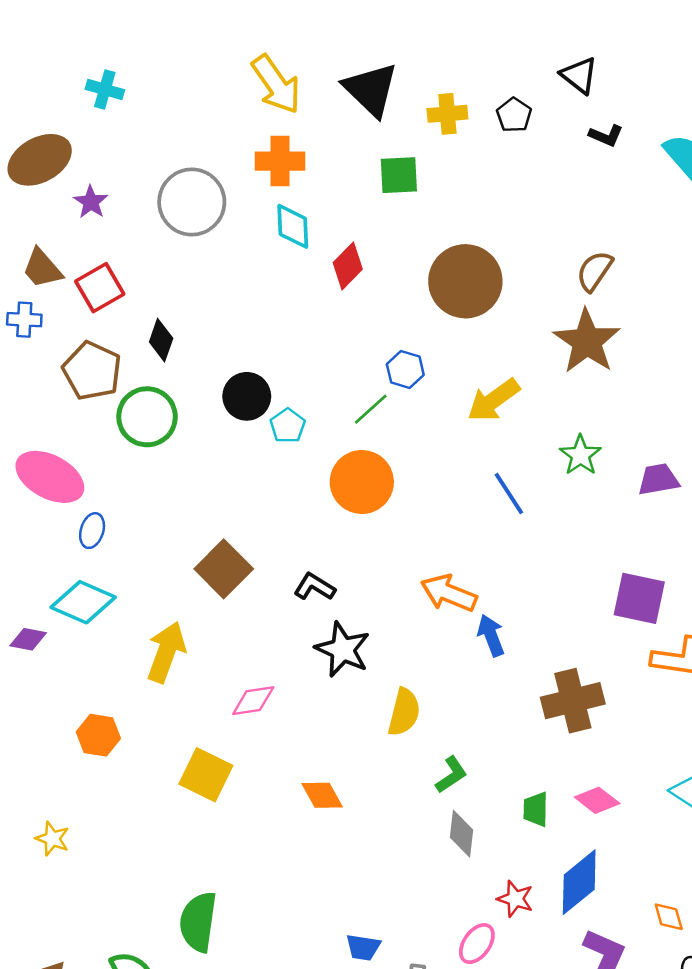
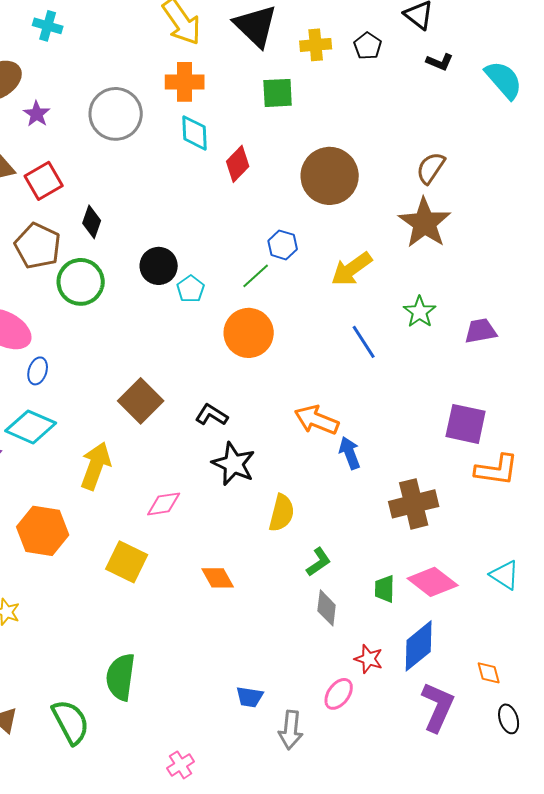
orange hexagon: (98, 735) -> (43, 531), size x1.5
pink diamond: (597, 800) -> (433, 582), size x1.4

